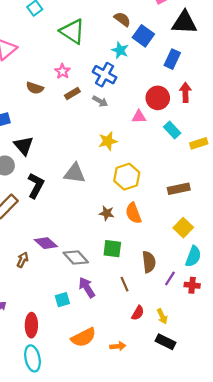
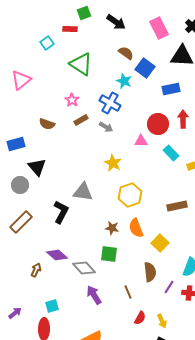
blue rectangle: (172, 59) -> (171, 89), turned 54
brown semicircle: (35, 88) -> (47, 124), moved
yellow star: (108, 141) -> (113, 163), turned -30
black L-shape: (36, 185) -> (61, 212), moved
yellow square: (183, 228) -> (160, 243), moved
green square: (112, 249) -> (109, 254), moved
cyan square: (62, 300) -> (52, 306), moved

